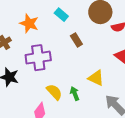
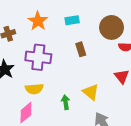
cyan rectangle: (61, 15) -> (72, 20), turned -64
yellow semicircle: (54, 92) -> (34, 89), moved, turned 114

